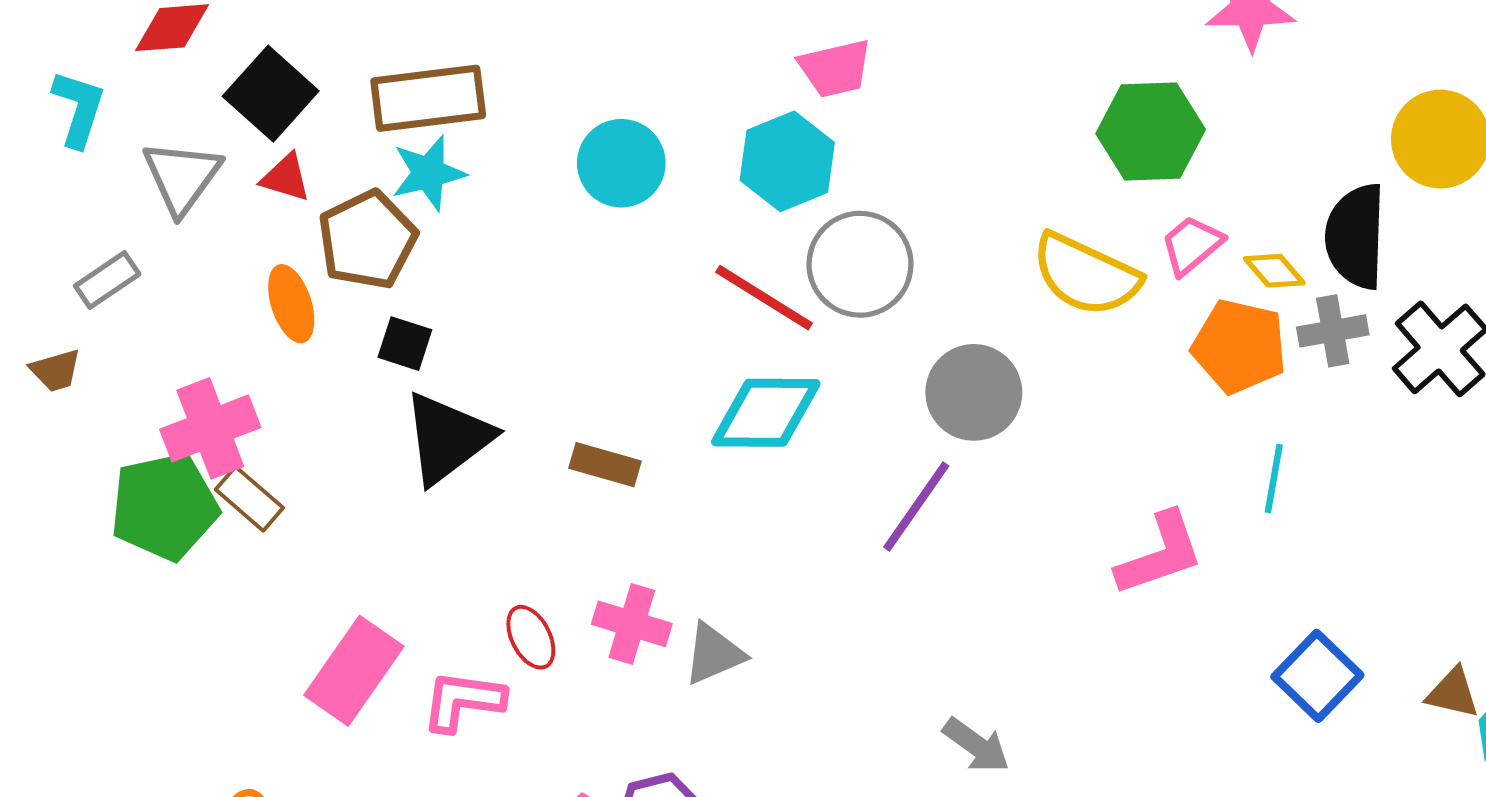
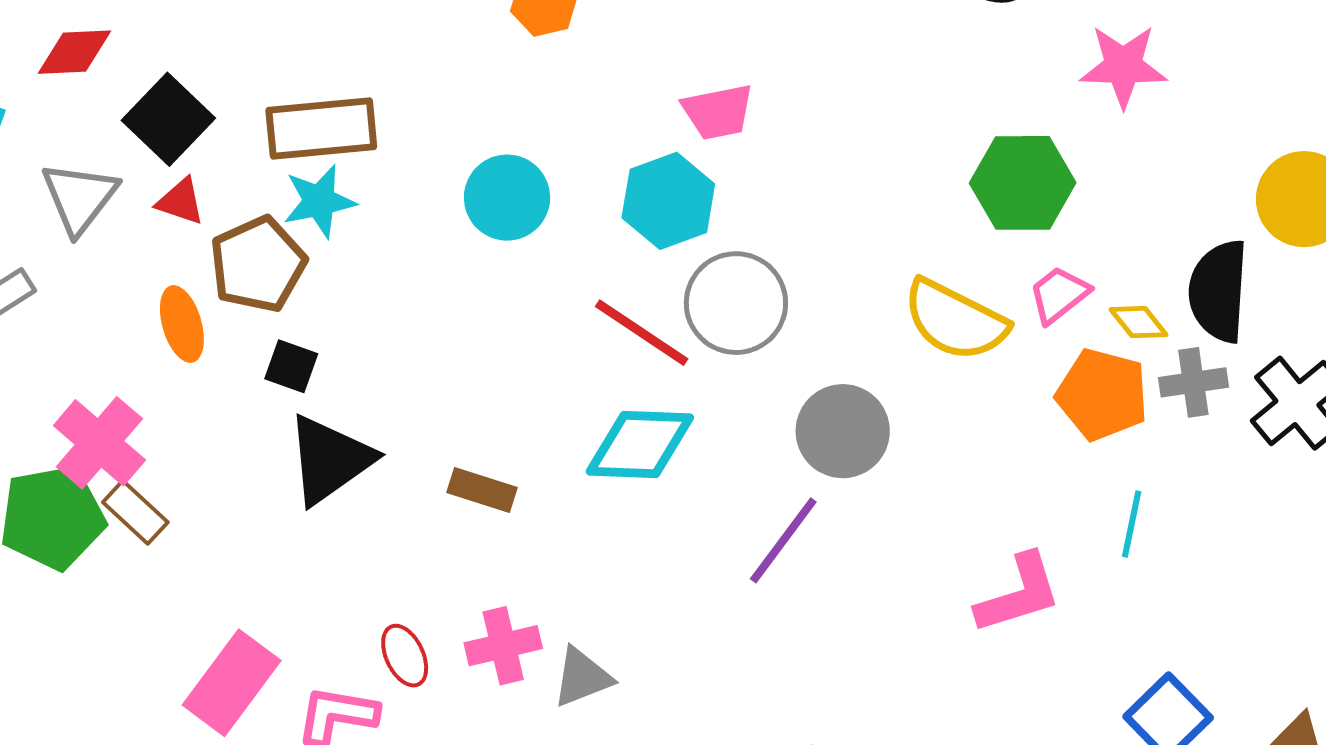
pink cross: (210, 428) -> (99, 443), turned -30
pink cross: (632, 624) -> (503, 646), turned -32

